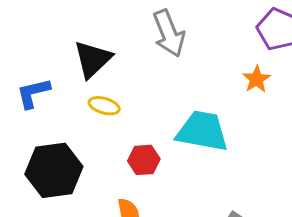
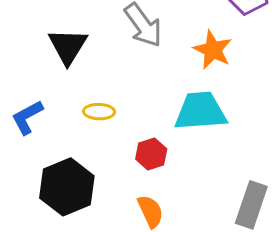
black triangle: (93, 59) -> (68, 46), moved
orange star: (256, 79) -> (213, 50), moved, size x1.4

